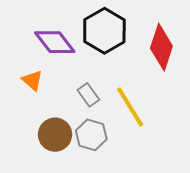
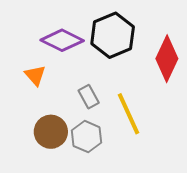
purple diamond: (55, 42) -> (62, 40), turned -33

